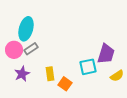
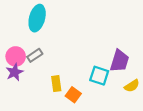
cyan ellipse: (26, 29) -> (37, 18), moved
cyan square: (88, 67) -> (99, 76), turned 30
purple star: (22, 74) -> (15, 72), moved

